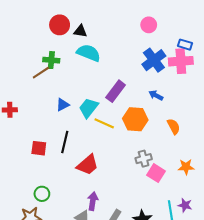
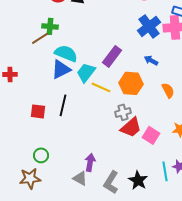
cyan semicircle: (89, 53) -> (66, 53), moved
blue triangle: (63, 105) -> (61, 69), size x1.5
gray cross: (144, 159) -> (123, 112), moved
red trapezoid: (88, 165) -> (131, 127), moved

